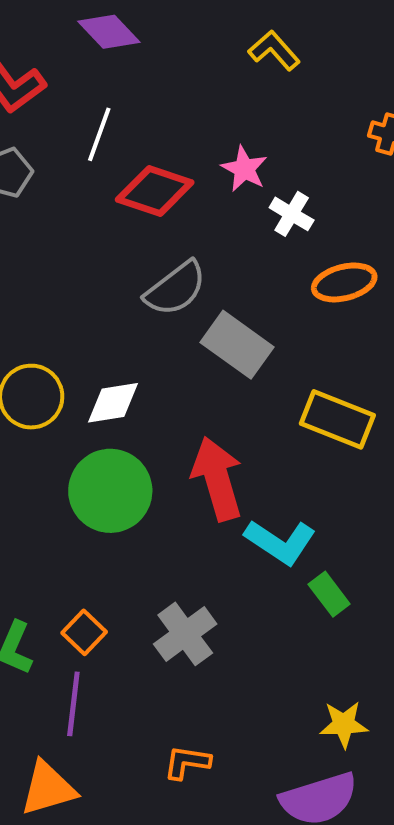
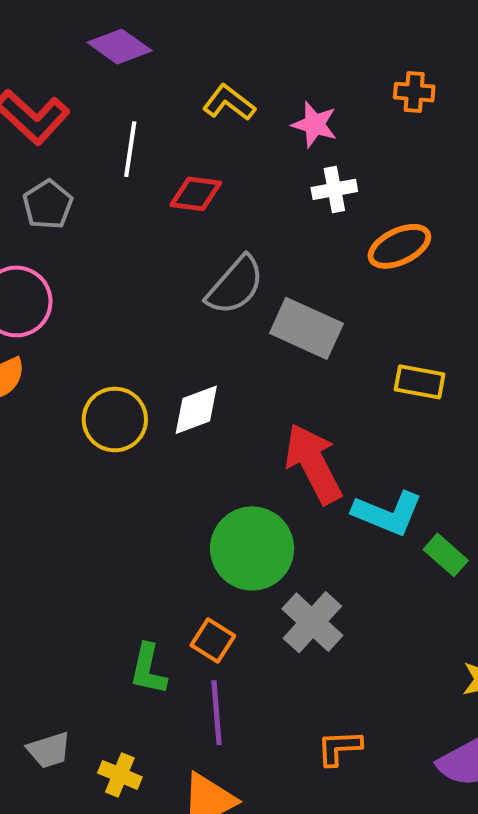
yellow L-shape: (274, 50) -> (229, 103), moved
pink star: (244, 169) -> (315, 124), moved
red diamond: (155, 191) -> (196, 194), size x0.7
white cross: (292, 214) -> (334, 189), turned -30
yellow rectangle: (337, 419) -> (420, 382), size x0.7
green circle: (110, 491) -> (252, 548), moved

